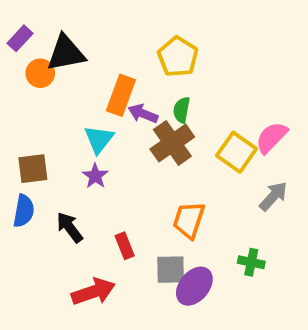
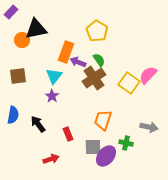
purple rectangle: (20, 38) -> (11, 12), moved
green semicircle: (182, 110) -> (99, 60), turned 136
brown square: (33, 169) -> (18, 76), moved
gray arrow: (273, 196) -> (149, 127), moved, turned 60
green cross: (251, 262) -> (126, 143), moved
red arrow: (93, 292) -> (51, 159), size x0.7

